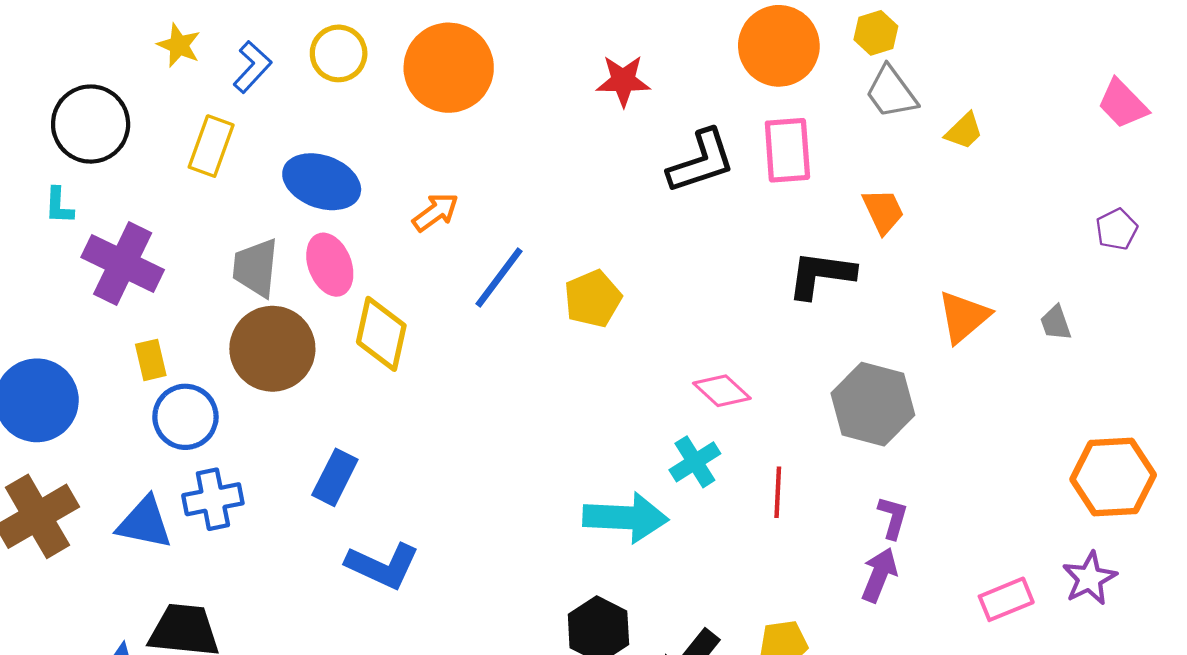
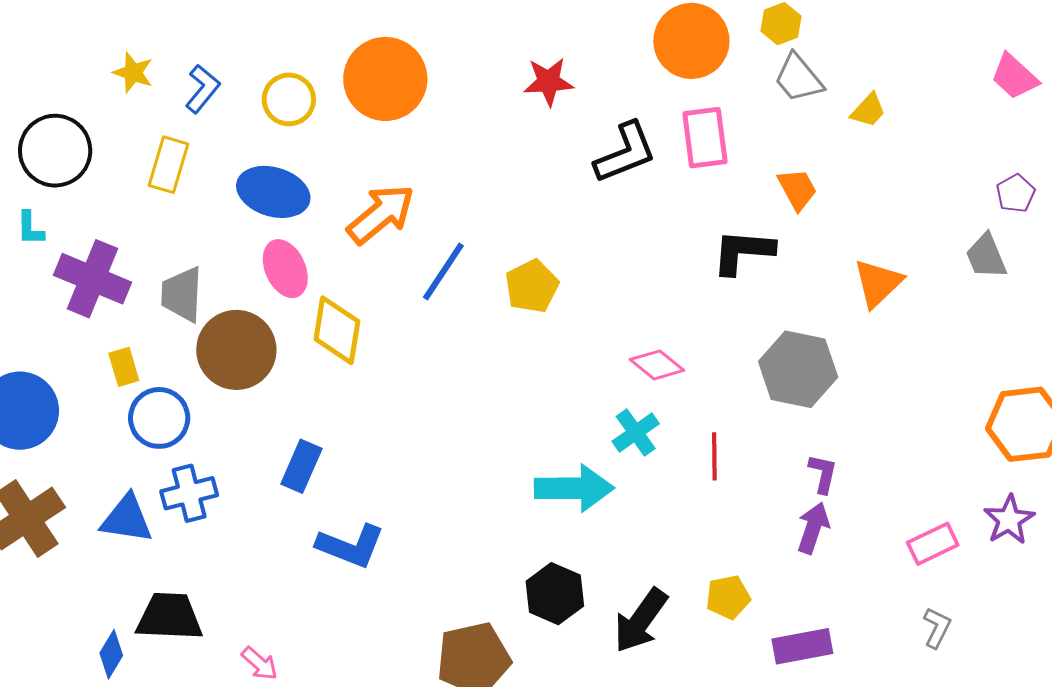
yellow circle: (339, 53) -> (289, 99), moved
orange arrow: (436, 212) -> (381, 214), size x1.6
gray trapezoid: (256, 268) -> (182, 294), moved
gray trapezoid: (1056, 323) -> (986, 256), moved, size x1.4

